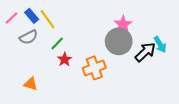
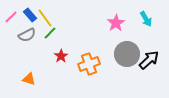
gray circle: (119, 41) -> (127, 54), moved
green line: (57, 44) -> (50, 33), moved
cyan arrow: (160, 45) -> (146, 19), moved
black arrow: (145, 52) -> (149, 60), moved

